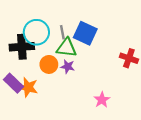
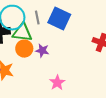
green triangle: (67, 48) -> (22, 33), moved
pink star: (102, 100) -> (57, 83), moved

